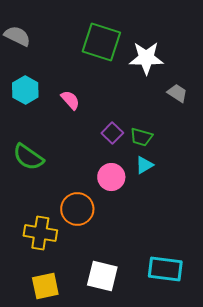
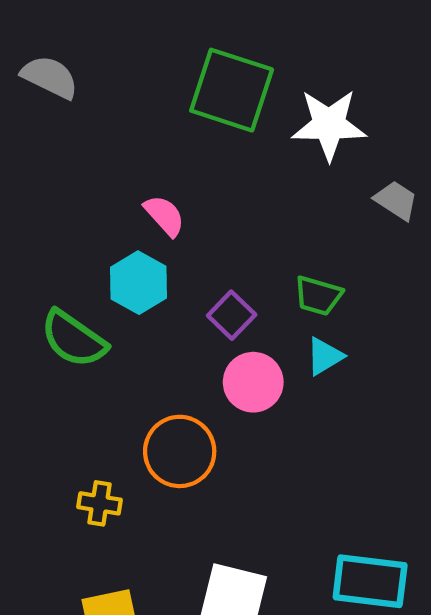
cyan hexagon: (25, 90) -> (139, 283), moved
purple square: (112, 133) -> (232, 315), moved
yellow cross: (40, 233) -> (100, 503), size x0.6

